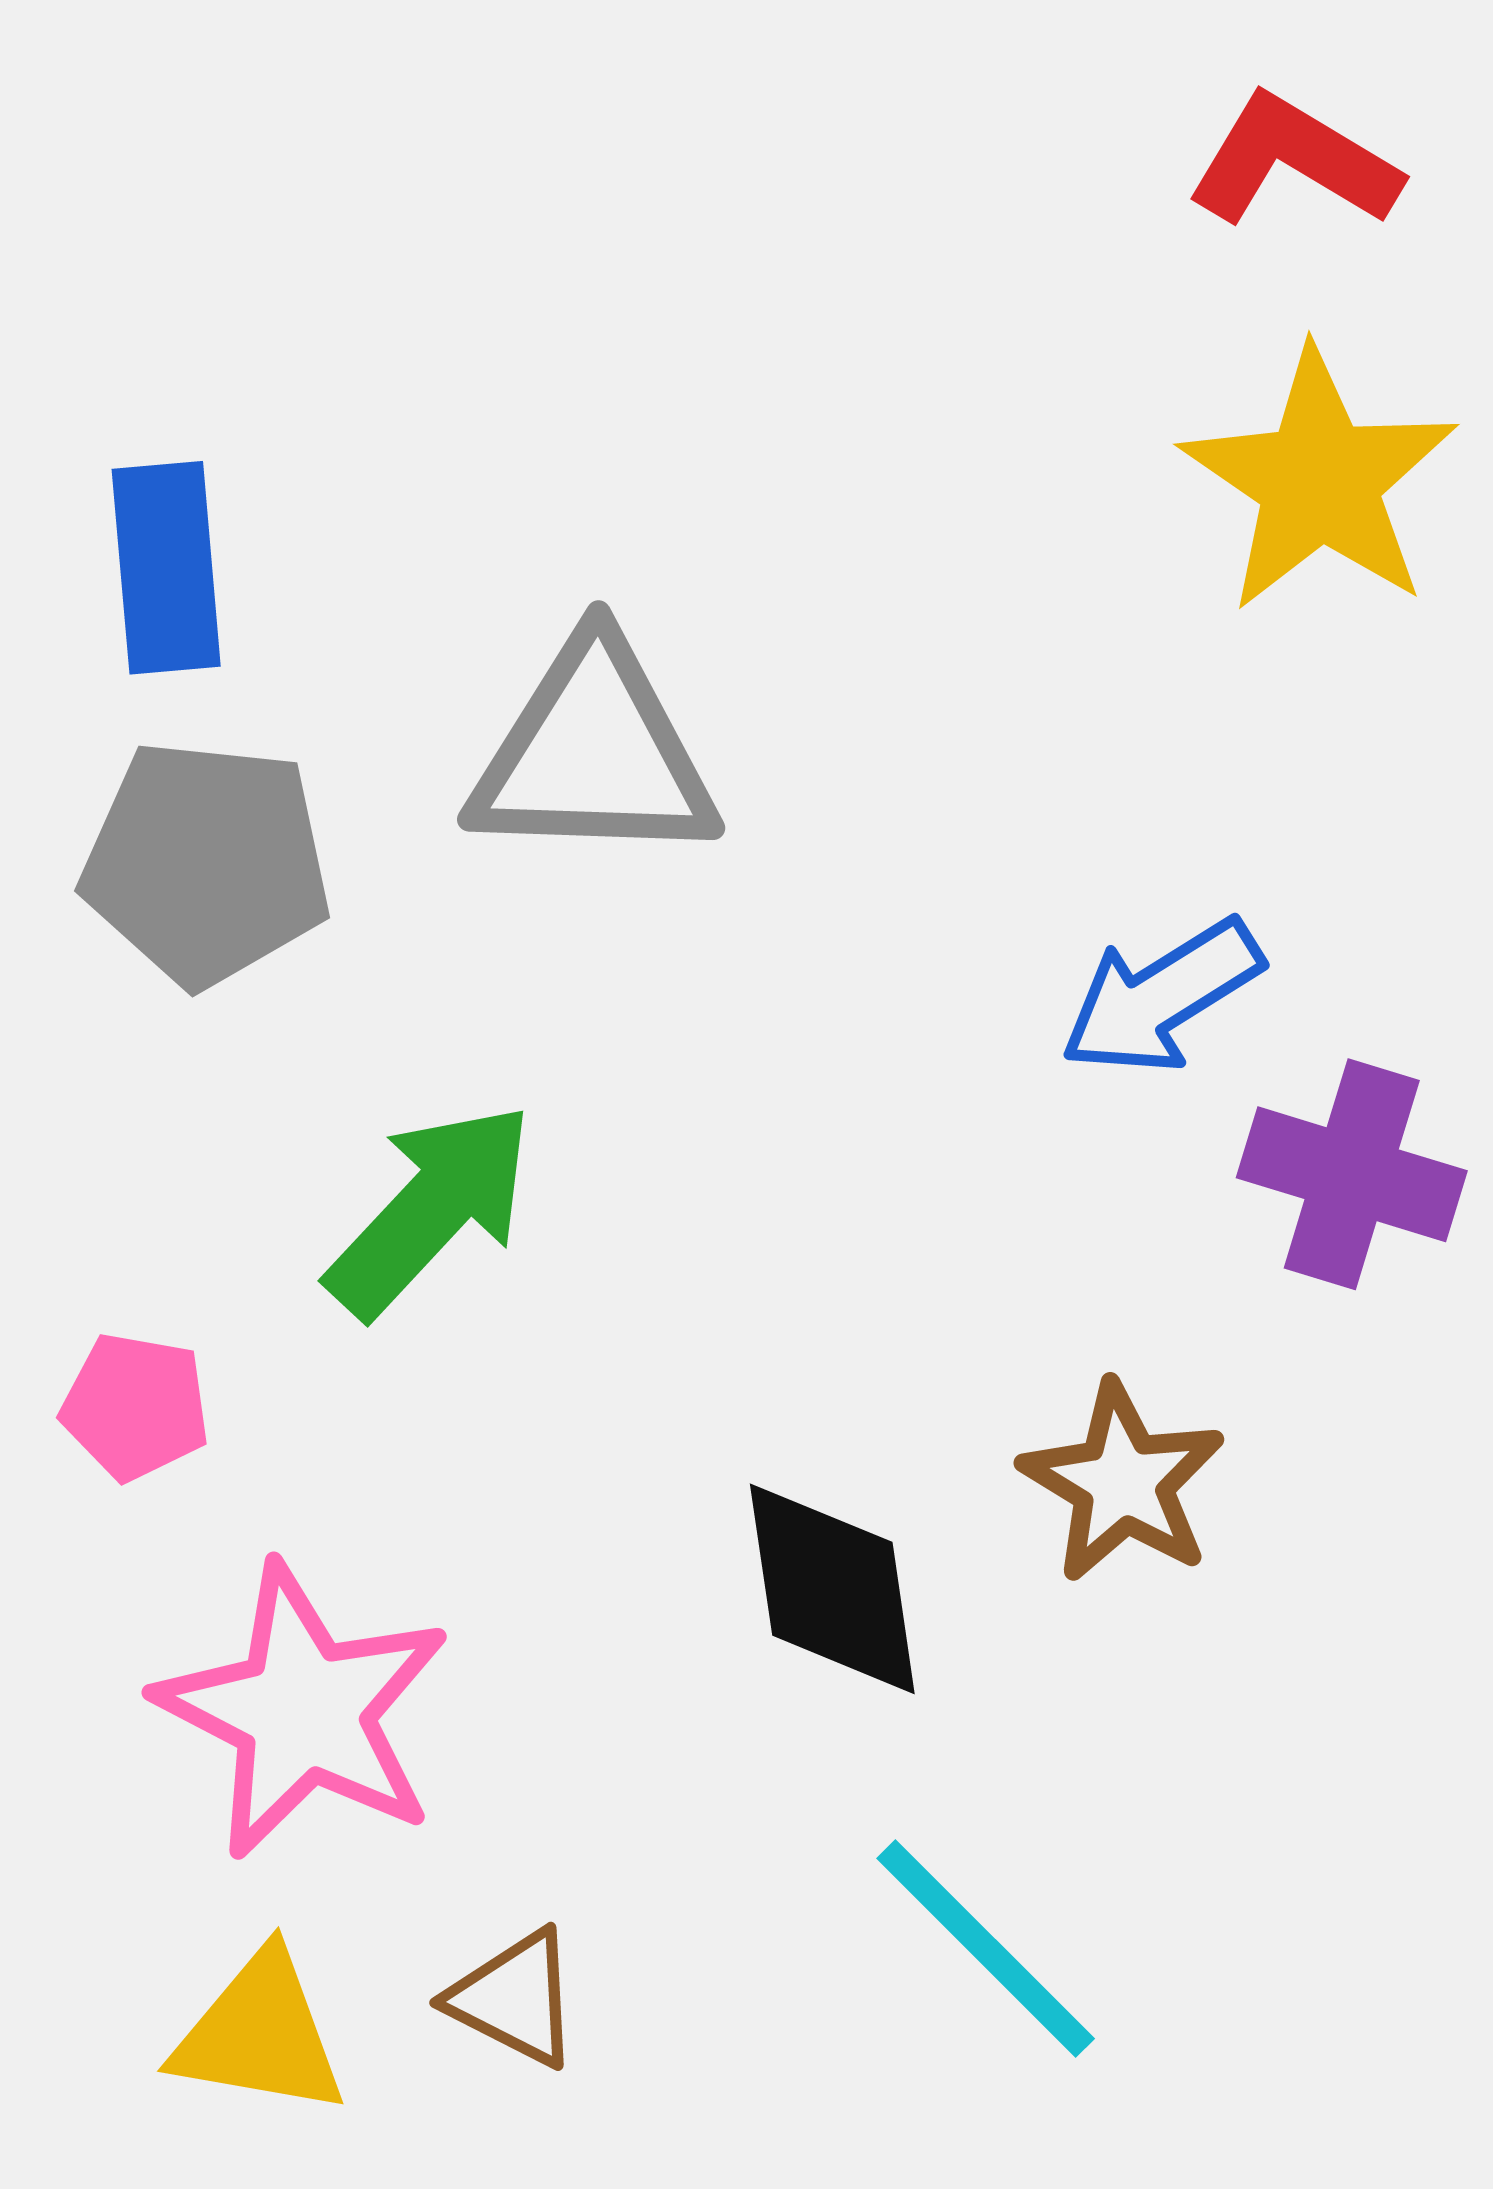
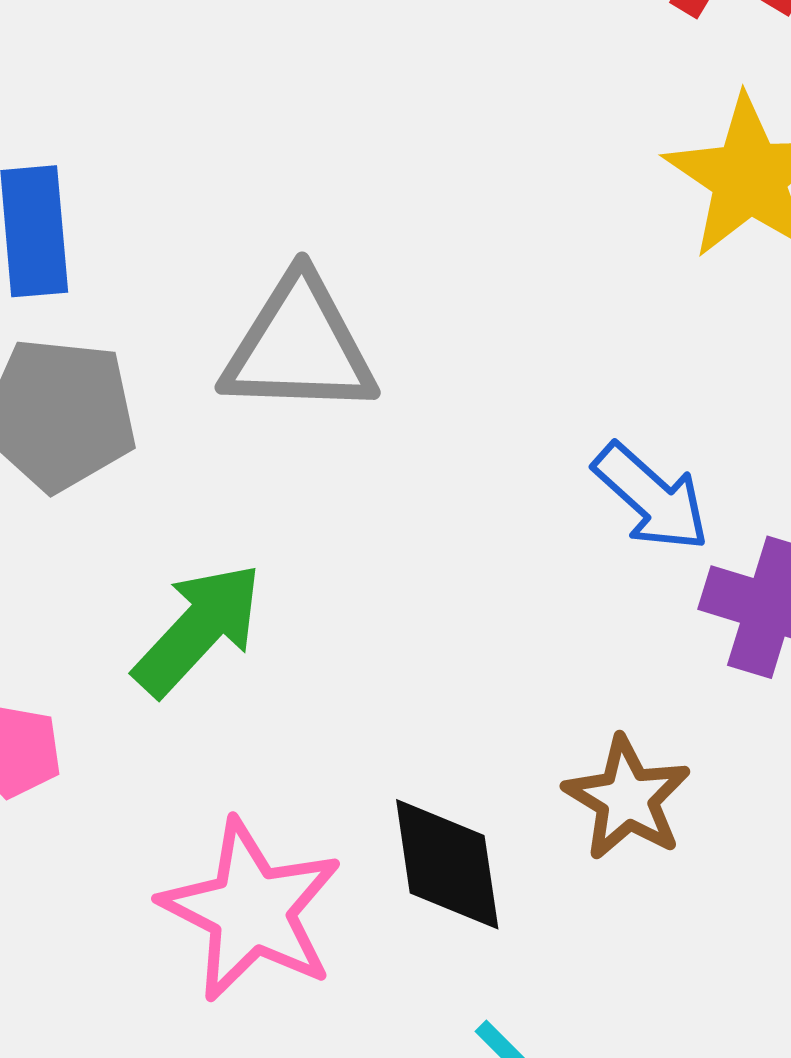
blue arrow: (1161, 997) -> (651, 497), turned -106
pink star: (303, 1711) -> (251, 910), moved

